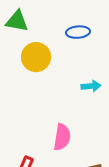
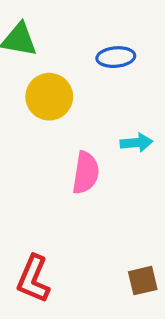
pink semicircle: (62, 137) -> (86, 173), moved

